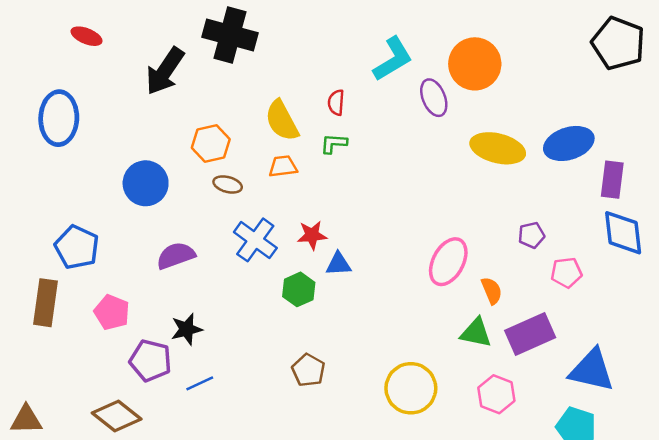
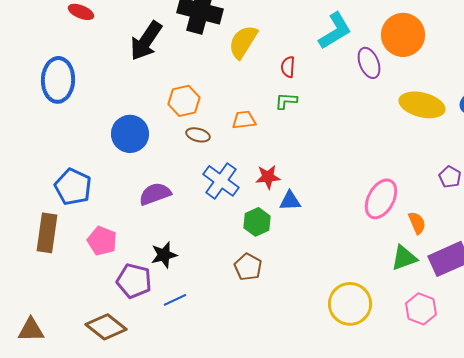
yellow semicircle: (282, 121) -> (243, 42), moved, turned 60
purple pentagon: (531, 235) -> (450, 177), turned -30
green triangle: (476, 333) -> (404, 258), turned -32
brown pentagon: (308, 370) -> (248, 267), moved

